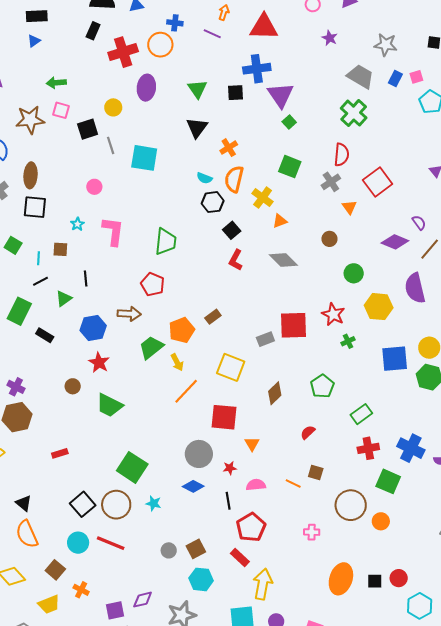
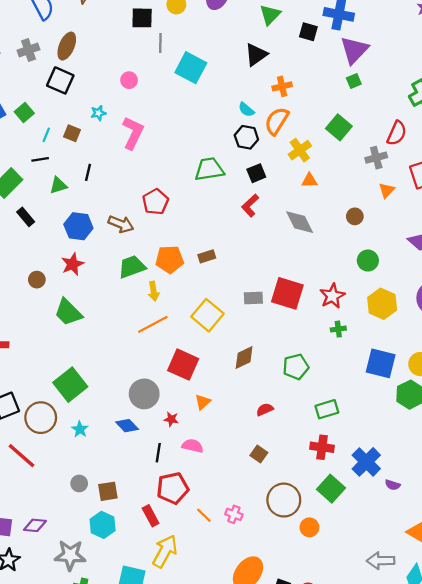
green trapezoid: (166, 242) -> (209, 169), moved, turned -124
orange line: (293, 484) -> (204, 515), moved

